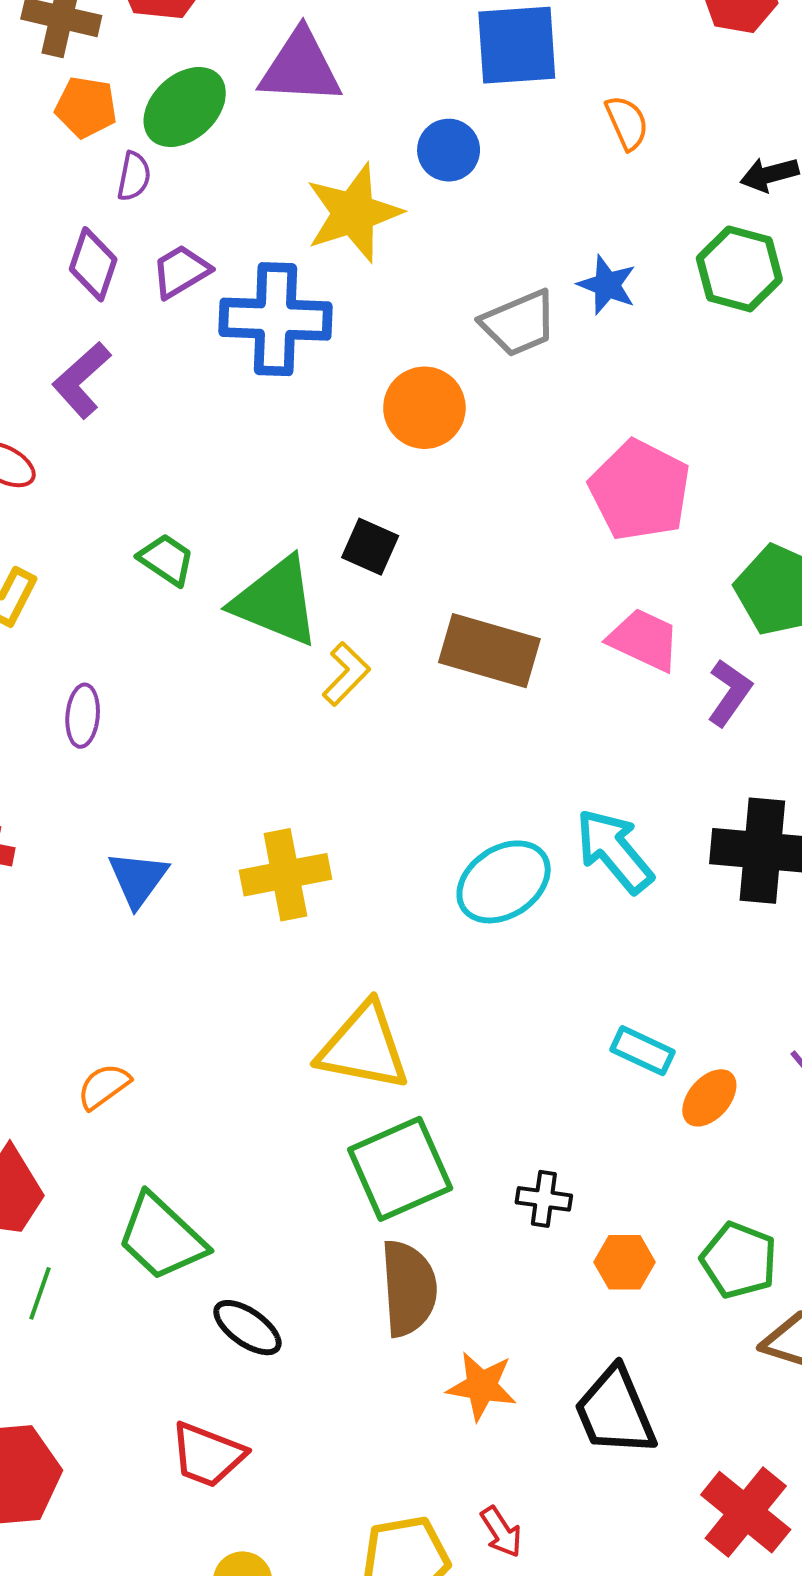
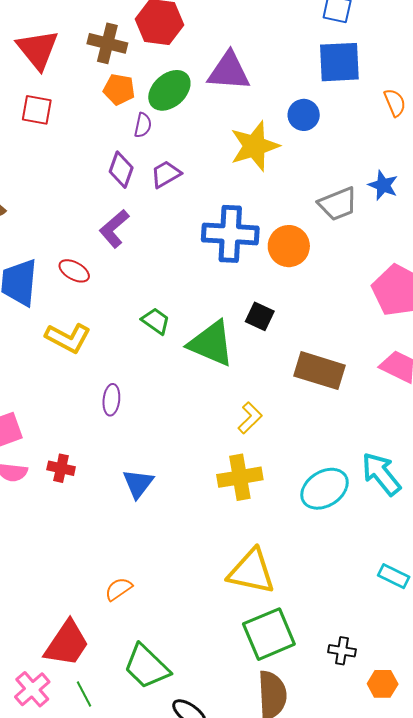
blue cross: (276, 319) -> (230, 234), moved
yellow L-shape: (346, 674) -> (250, 418), moved
yellow cross: (285, 875) -> (240, 477), moved
green line: (40, 1293) -> (84, 694), turned -48

